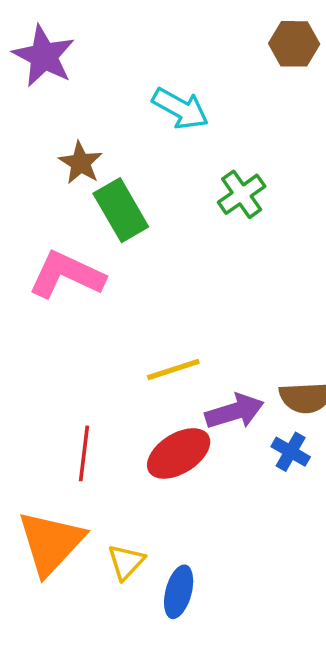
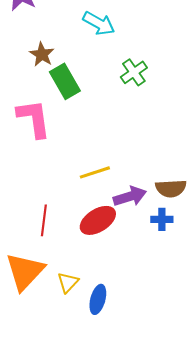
pink L-shape: (67, 275) -> (34, 118), turned 57
blue cross: (291, 452) -> (162, 219), turned -30

